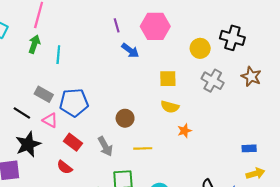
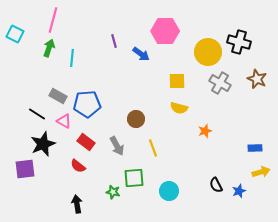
purple line: (117, 25) -> (114, 41), moved
yellow circle: (200, 48) -> (208, 52), size x1.4
orange star: (184, 131) -> (205, 131), moved
yellow line: (143, 148) -> (153, 148), turned 72

